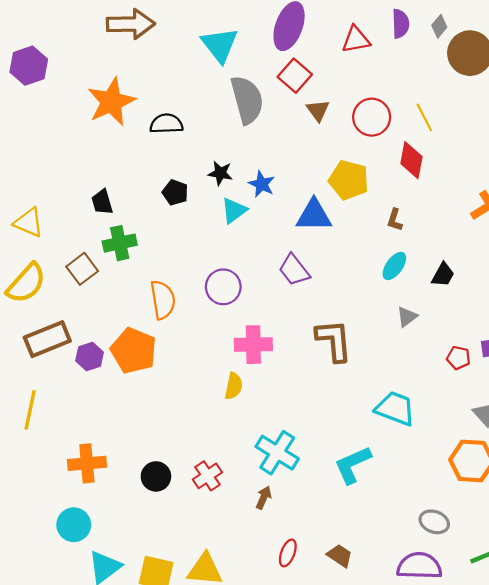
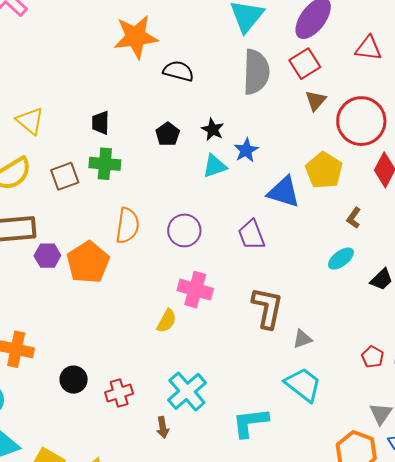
red circle: (372, 117) -> (361, 121), size x1.4
gray triangle: (407, 317) -> (302, 339), moved
brown arrow: (264, 498) -> (163, 427), turned 130

